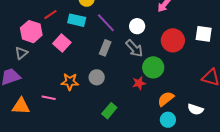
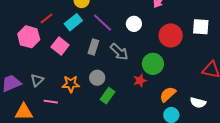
cyan rectangle: (77, 20) -> (73, 22), turned -48
gray rectangle: (105, 48) -> (93, 47), moved
gray arrow: (134, 48) -> (119, 52), moved
gray triangle: (21, 53) -> (37, 80), moved
green rectangle: (109, 111) -> (107, 96), moved

